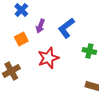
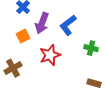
purple arrow: (40, 26) -> (42, 23), size x1.5

